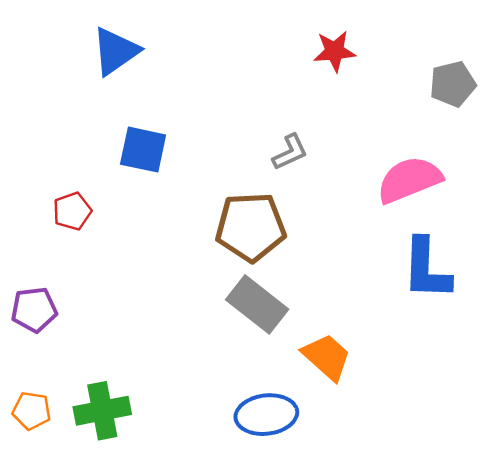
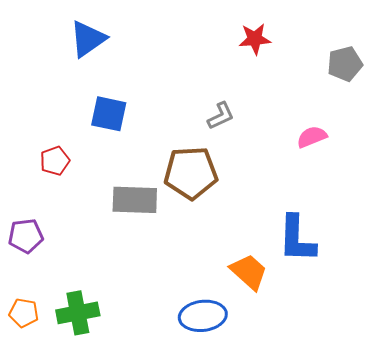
pink semicircle: (409, 180) -> (312, 137), size x0.6
blue L-shape: (426, 269) -> (297, 239), moved
gray rectangle: (257, 304) -> (135, 200), moved, turned -36

